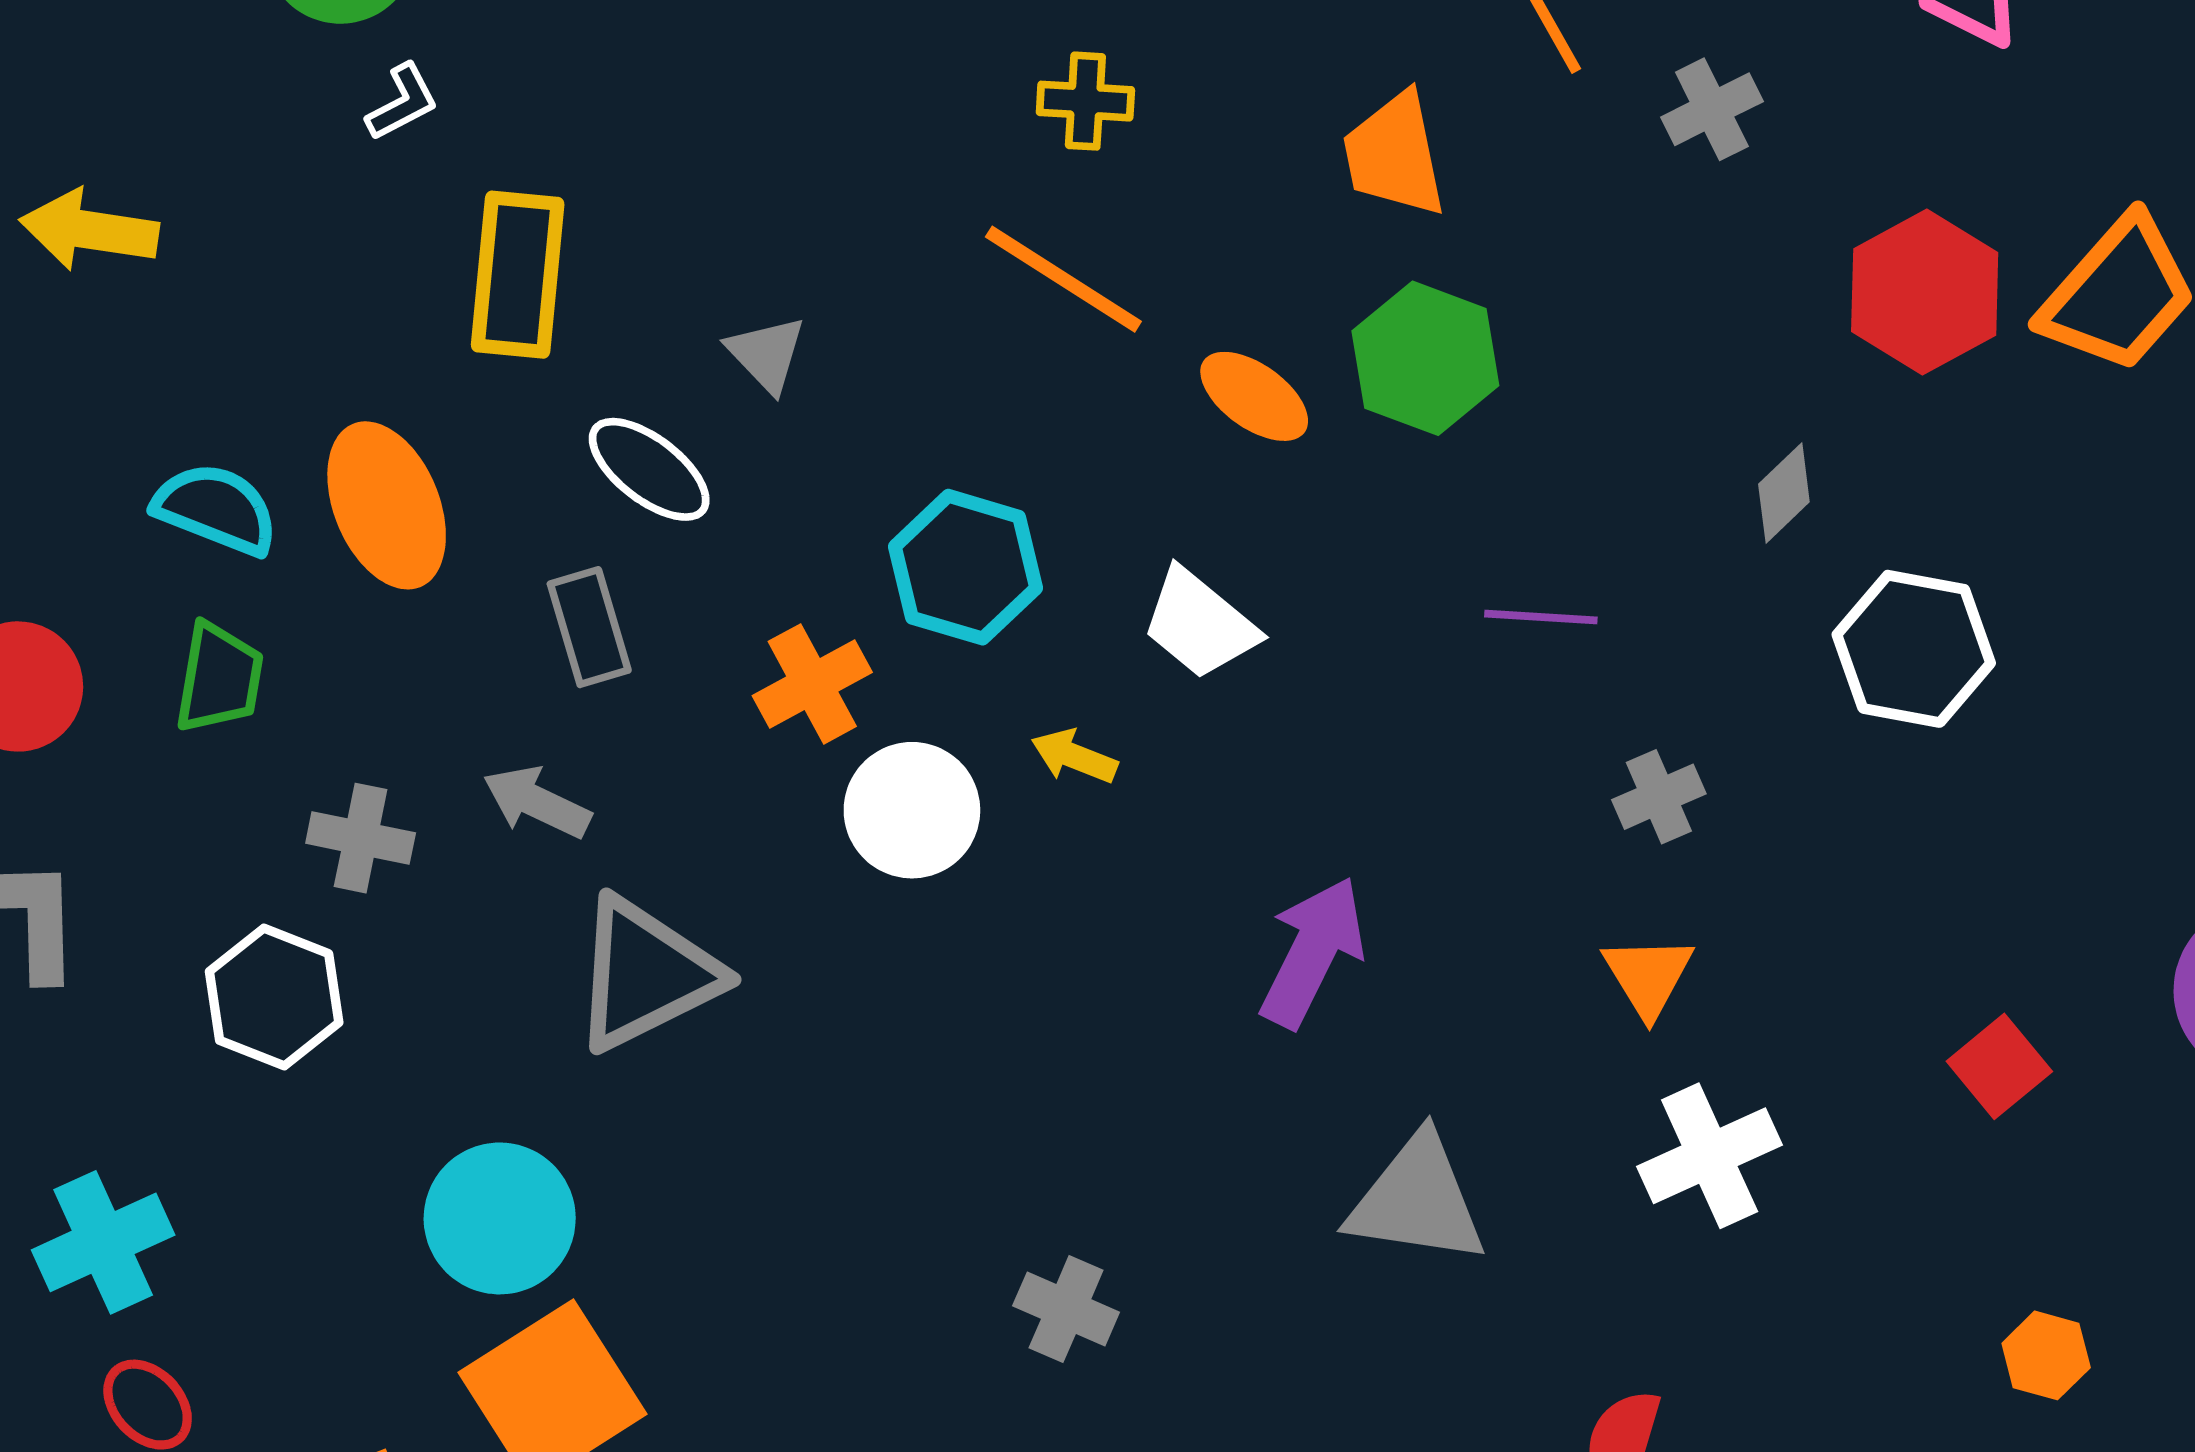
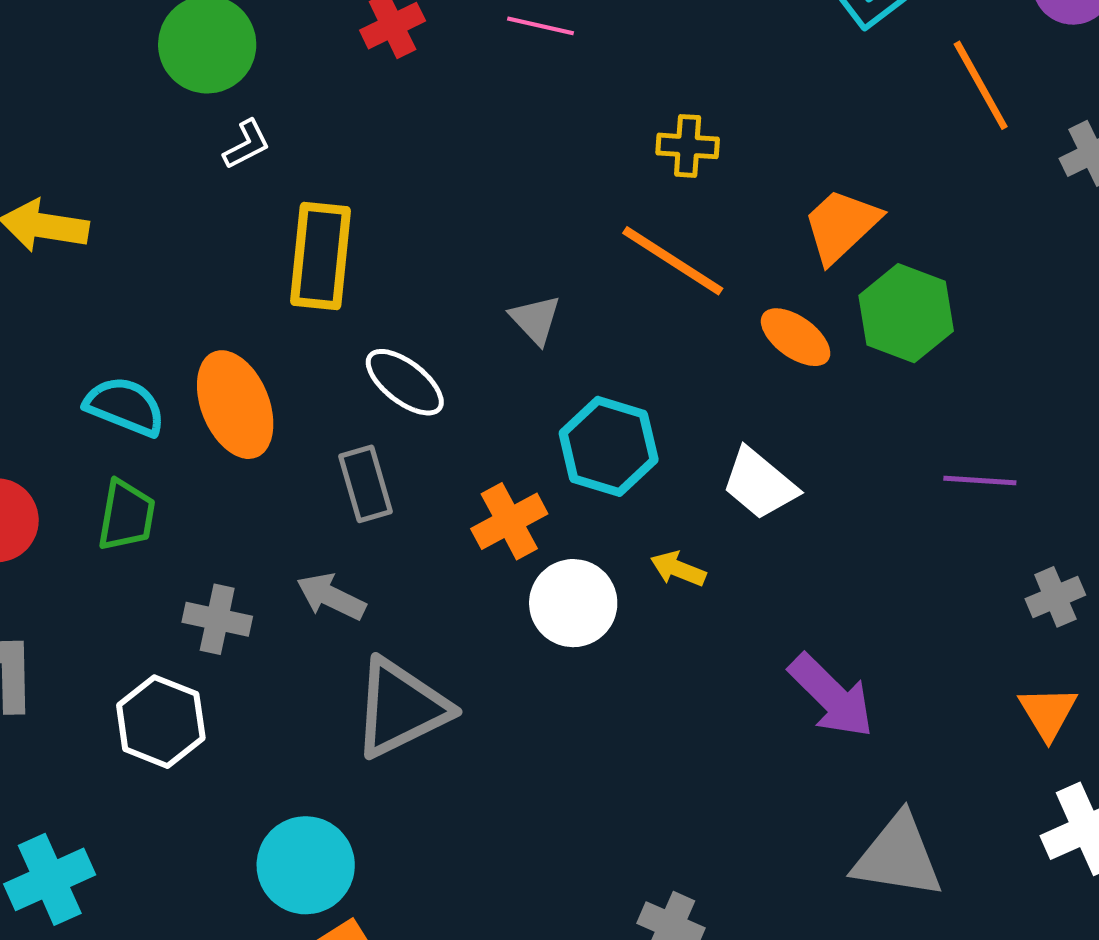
orange trapezoid: (1394, 155) -> (841, 225), moved, turned 58
gray triangle: (766, 354) -> (535, 320), moved
purple arrow: (1313, 952) -> (831, 696), turned 108

